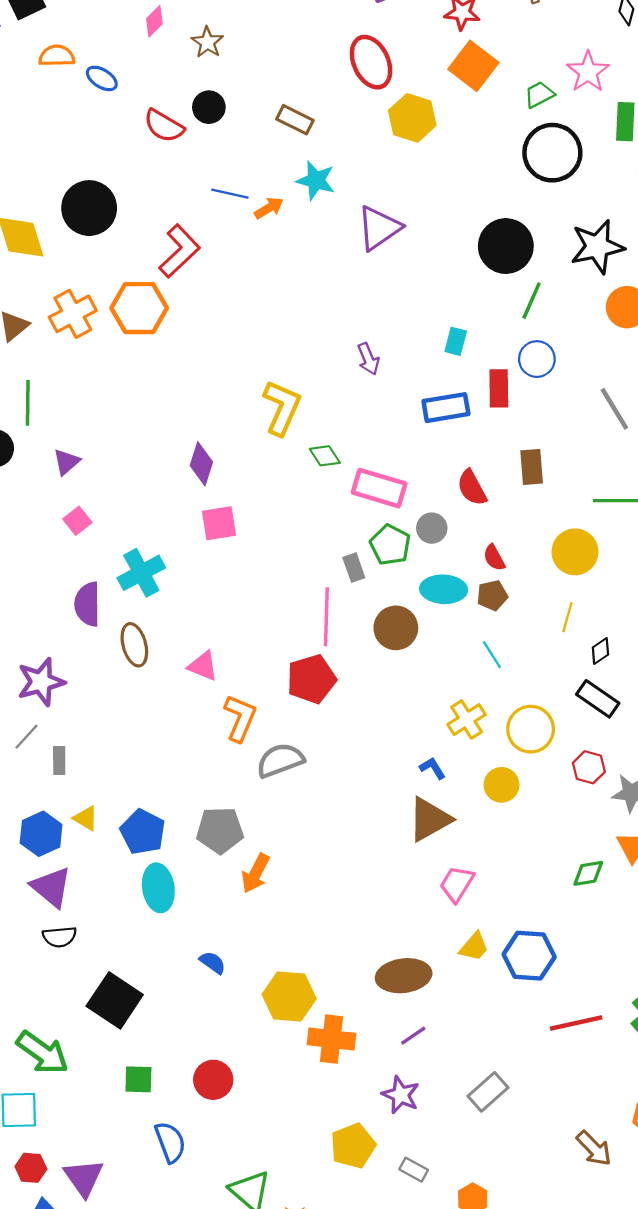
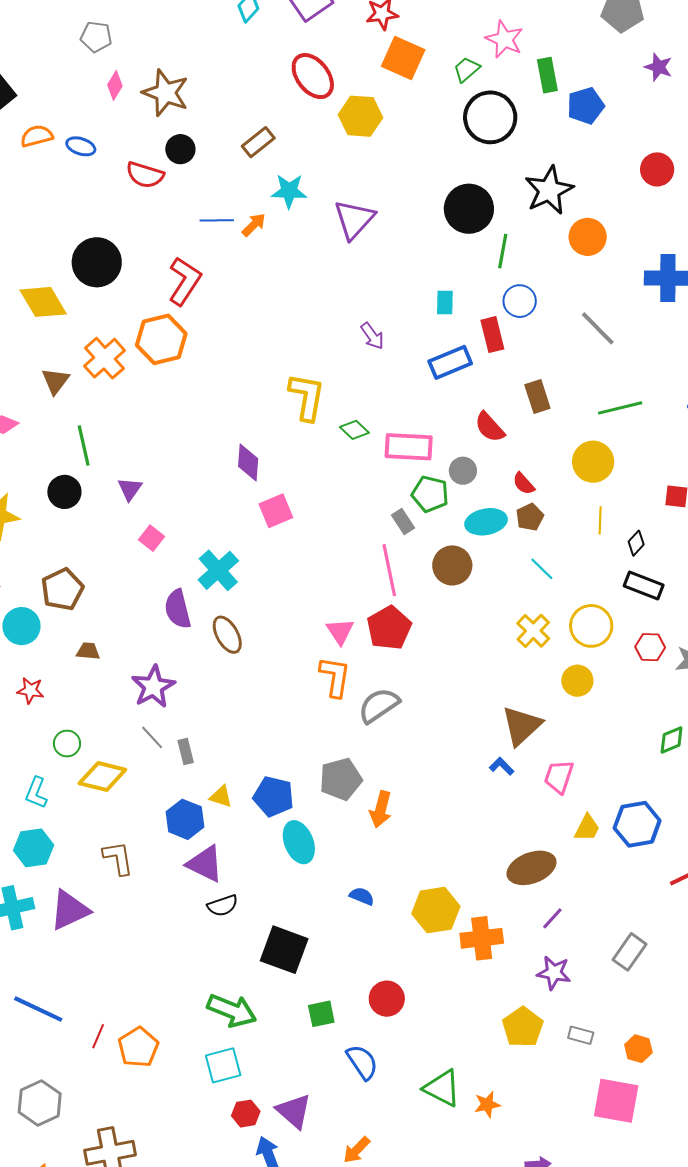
brown star: (207, 42) -> (166, 93), size x1.6
brown rectangle: (295, 120) -> (258, 142), turned -52
pink triangle: (203, 666) -> (340, 631), moved, turned 48
gray line: (27, 737) -> (152, 737), turned -72
blue L-shape: (433, 768) -> (502, 766), moved

